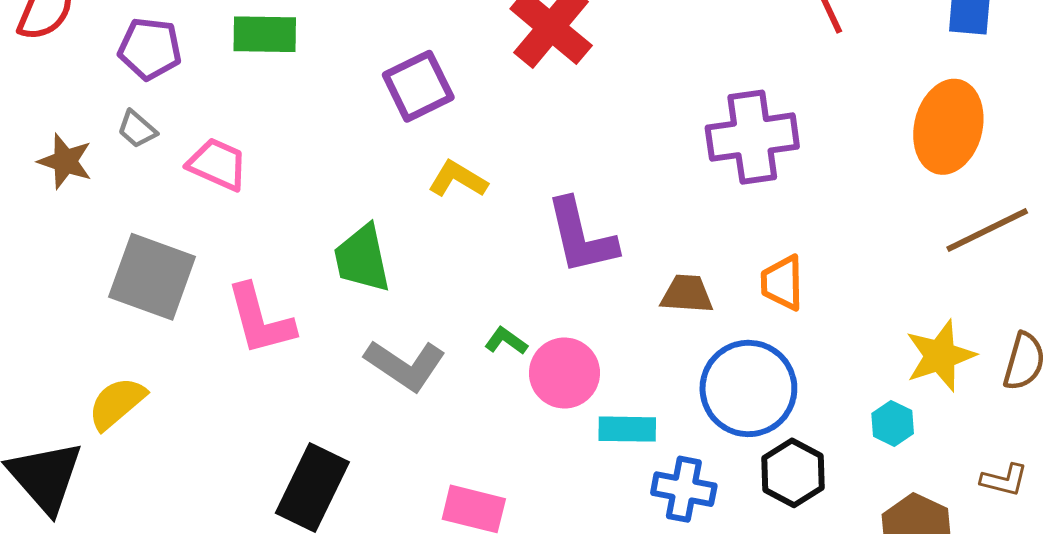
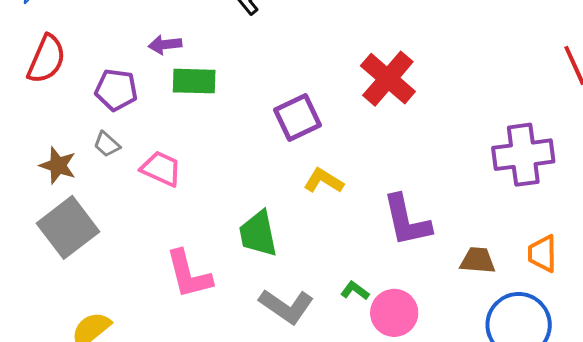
gray square: (152, 277) -> (68, 227), moved, turned 32

